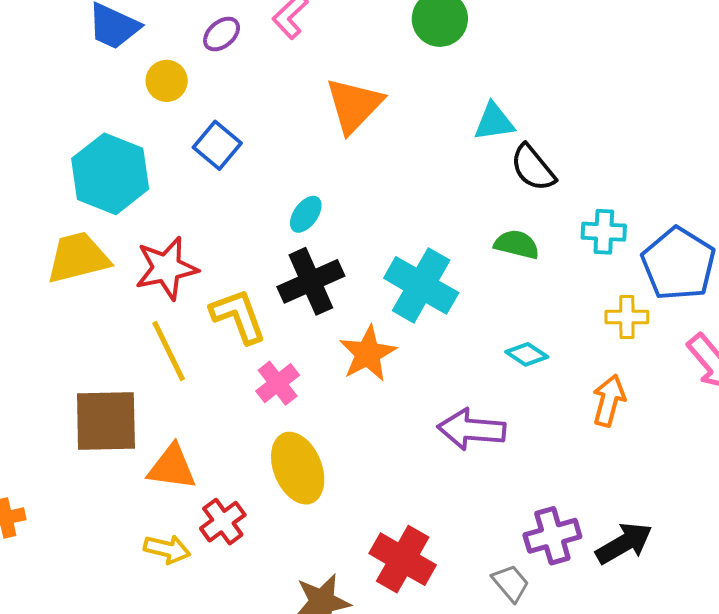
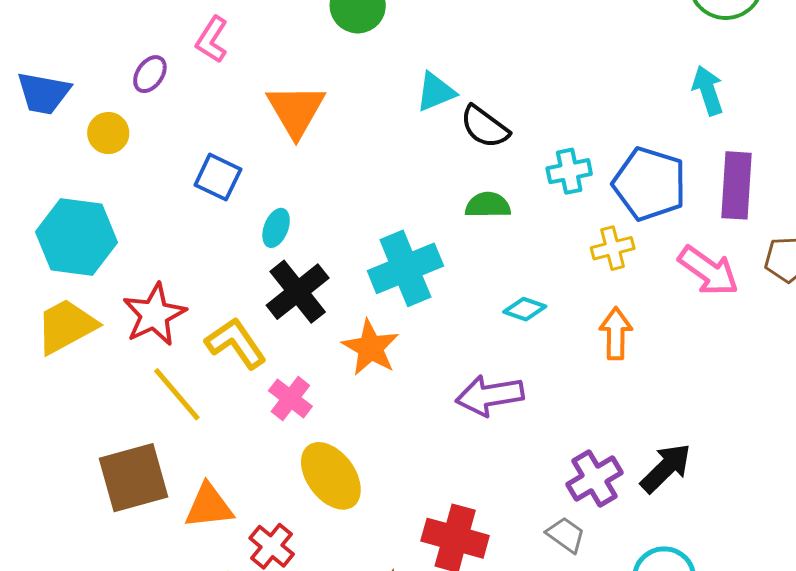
blue square: (217, 145) -> (218, 177), moved
cyan cross: (421, 285) -> (405, 268), turned -38

